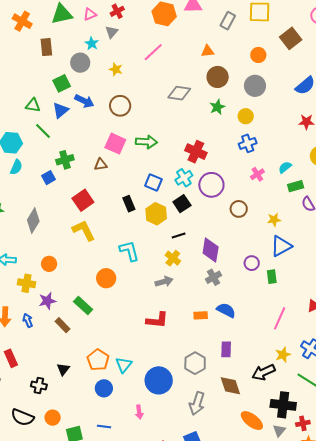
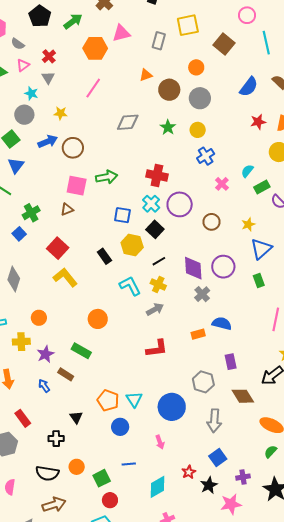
brown circle: (218, 77) -> (169, 90), moved
blue arrow: (84, 101) -> (48, 141), moved, turned -36
black rectangle: (129, 204) -> (104, 256), moved
cyan L-shape: (129, 251) -> (130, 286), moved
purple circle: (252, 263) -> (223, 267), moved, size x1.5
blue arrow: (28, 320) -> (44, 386), moved

